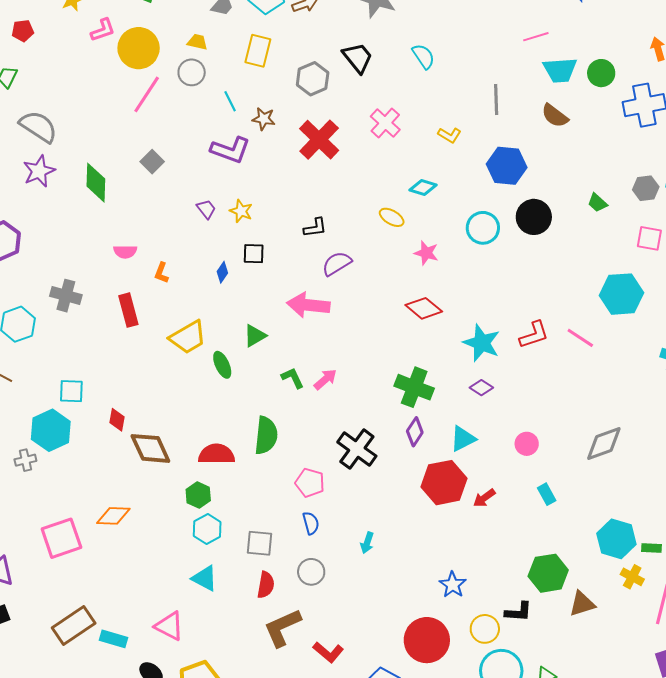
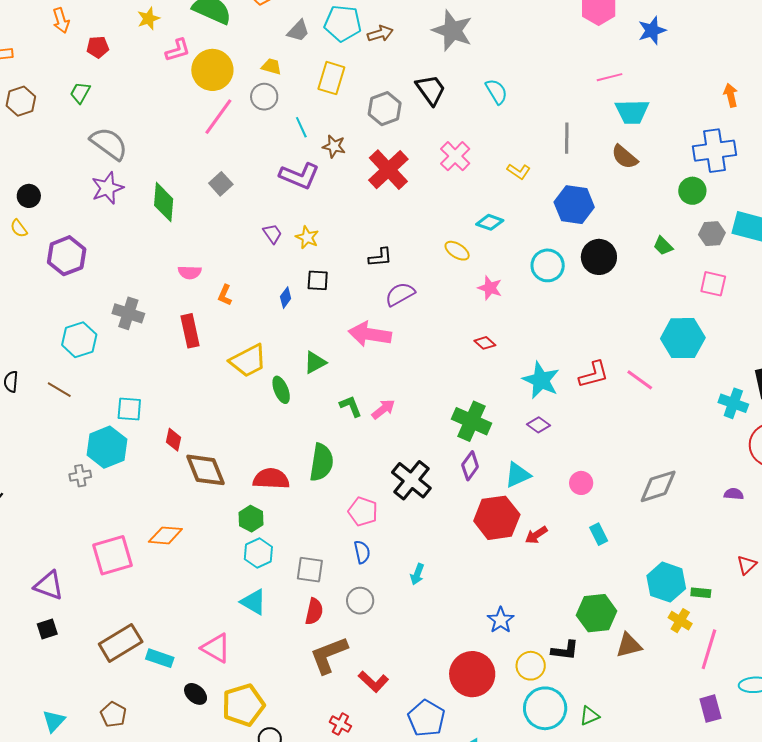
green circle: (601, 73) -> (692, 191), moved
red diamond: (424, 308) -> (485, 343), size x0.6

